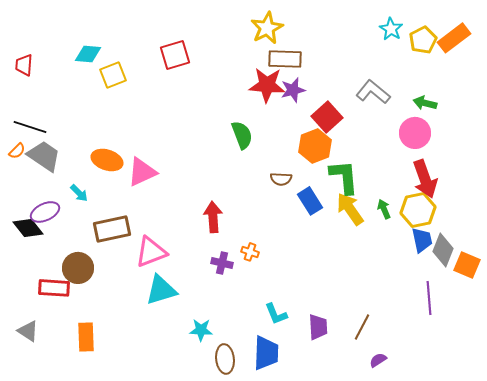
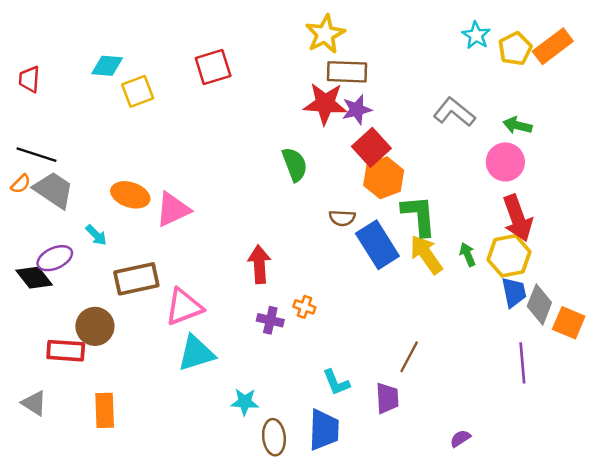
red square: (327, 117) -> (371, 147), moved
blue rectangle: (310, 201) -> (377, 245), size x1.4
brown line: (362, 327) -> (409, 357), moved

